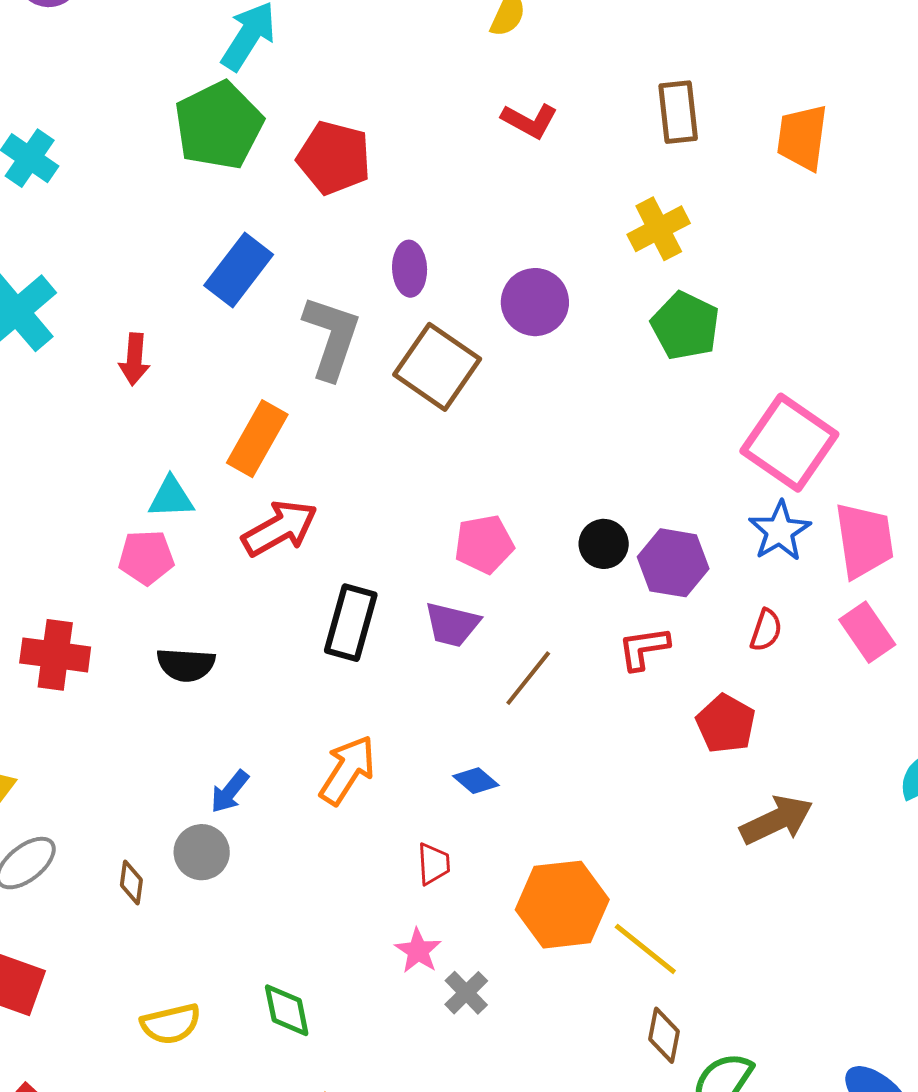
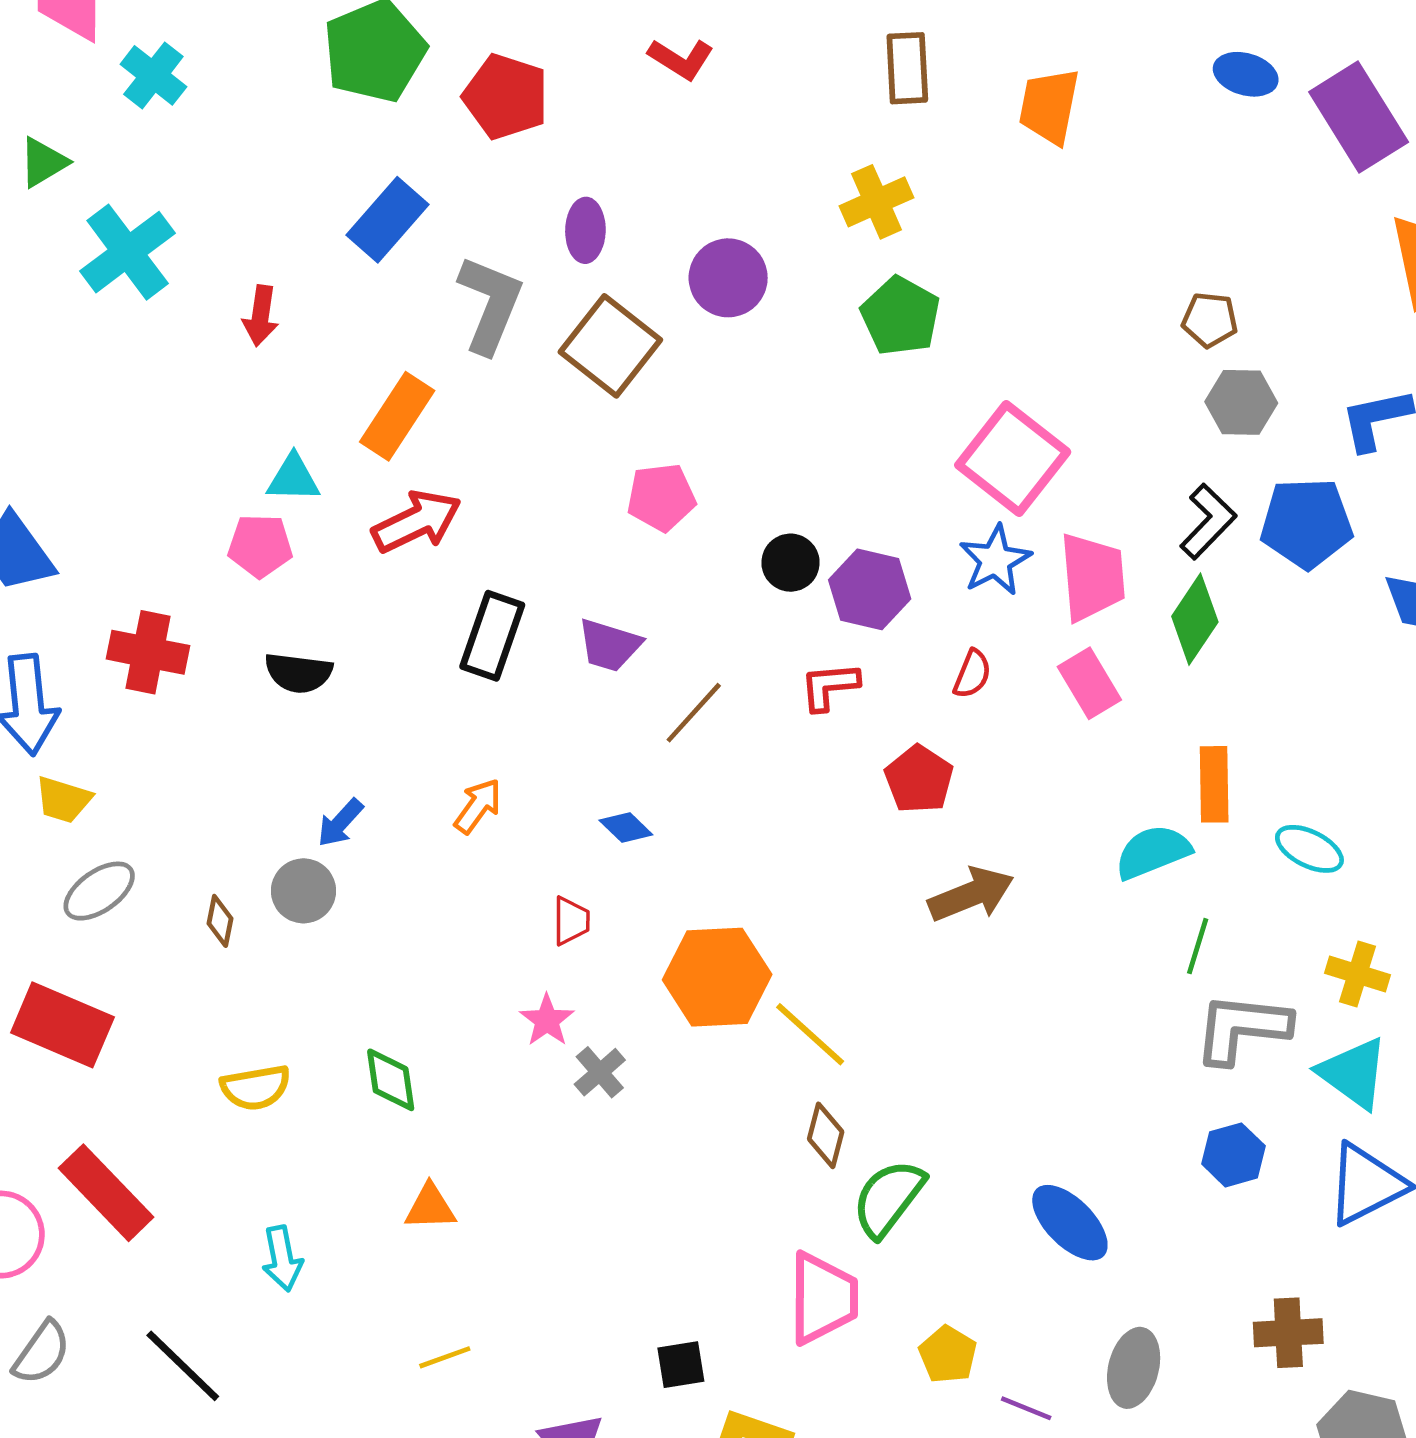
red L-shape: (530, 121) -> (681, 59), moved
pink pentagon: (484, 544) -> (661, 497), moved
orange arrow: (347, 770) -> (478, 806), size x0.7

